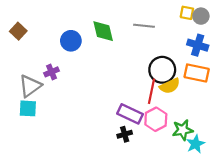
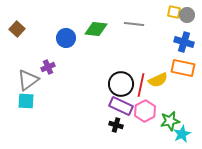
green diamond: (103, 31) -> (96, 29), turned -70
black circle: (162, 70) -> (121, 84), moved
black cross: (125, 134) -> (116, 125), turned 32

